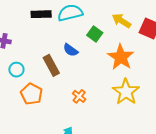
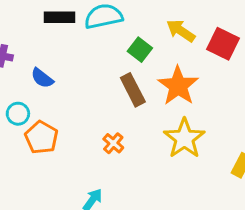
blue semicircle: (71, 50) -> (42, 78), moved
brown rectangle: (51, 65) -> (133, 90), moved
cyan circle: (16, 70) -> (18, 114), moved

